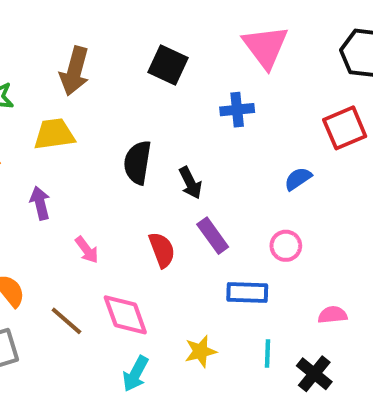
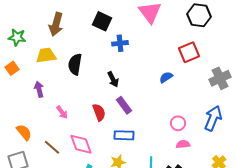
blue cross: (237, 110) -> (120, 43), moved
black semicircle: (138, 162) -> (75, 64), moved
pink circle: (286, 246) -> (178, 123), moved
blue rectangle: (247, 292) -> (124, 135), moved

